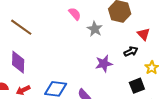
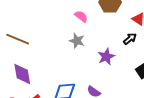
pink semicircle: (75, 14) -> (81, 16), moved
gray star: (95, 29) -> (77, 41), moved

